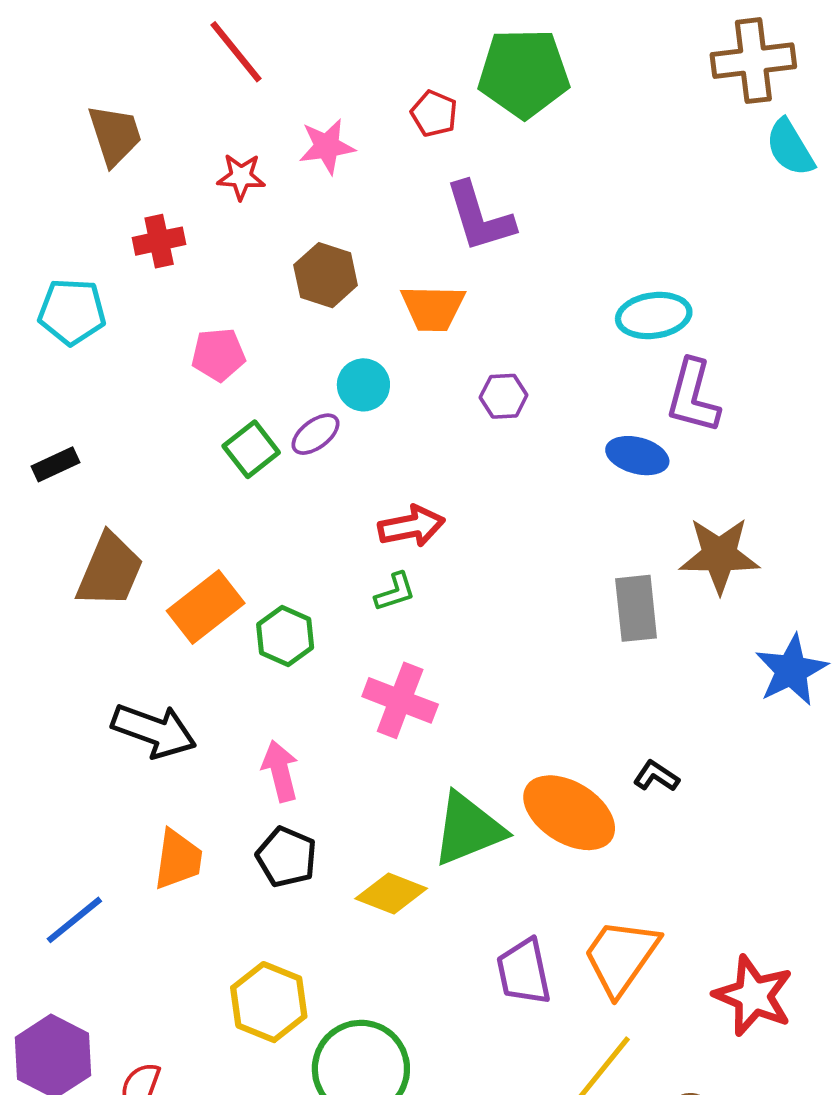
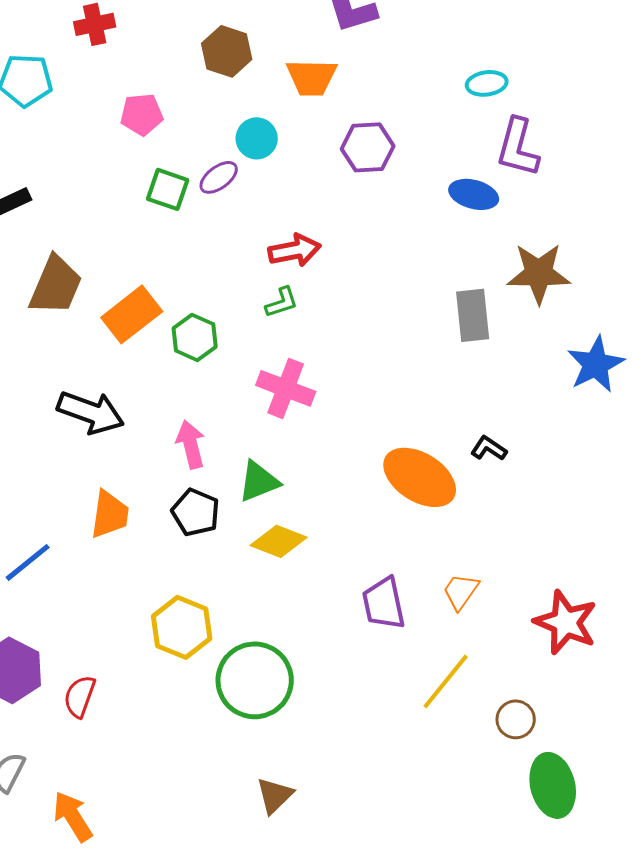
cyan ellipse: (654, 315) -> (487, 83), size x0.7
purple hexagon: (504, 396) -> (368, 147), size x1.4
green square: (251, 449) -> (168, 189), turned -33
green triangle: (468, 829) -> (259, 481), moved, size x0.7
orange trapezoid: (621, 957) -> (461, 591), size x0.6

